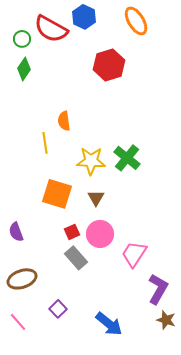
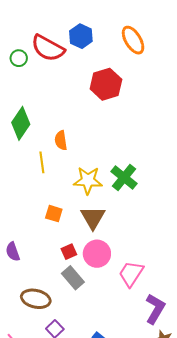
green diamond: (24, 69) -> (21, 123), moved, size x1.4
orange square: (57, 194) -> (54, 214), size x0.6
brown triangle: (96, 198) -> (93, 218), size x1.5
brown ellipse: (22, 279) -> (36, 299), moved, turned 32

